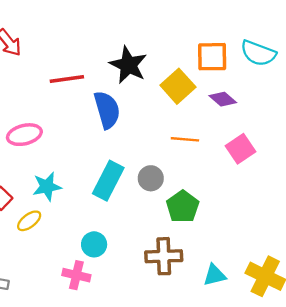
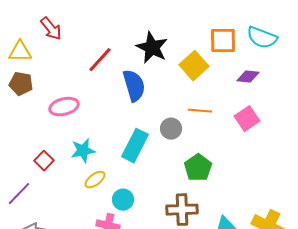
red line: (67, 79) -> (100, 60), turned -40
purple diamond: (223, 99) -> (248, 77), moved, turned -35
gray circle: (151, 178) -> (171, 129), moved
yellow ellipse: (29, 221) -> (95, 180), moved

